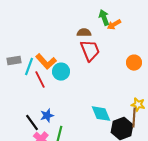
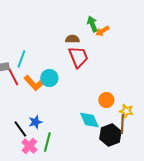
orange L-shape: (46, 62) -> (34, 83), moved
orange circle: (134, 63) -> (106, 100), moved
cyan line: (29, 67) -> (21, 59), moved
red line: (40, 80) -> (13, 77), moved

